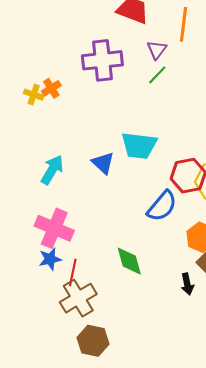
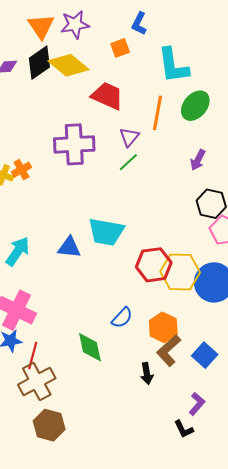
blue triangle: (103, 163) -> (69, 247), turned -40
blue semicircle: (162, 206) -> (122, 318), moved, size x0.7

